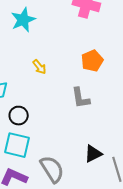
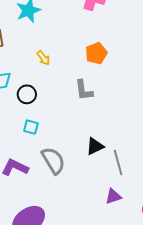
black circle: (19, 116) -> (27, 94), moved
cyan square: (17, 145) -> (31, 127), moved, size x0.6

